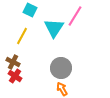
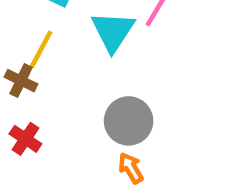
brown cross: (13, 62) -> (21, 81), moved

